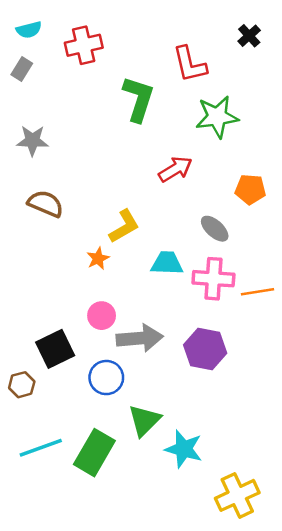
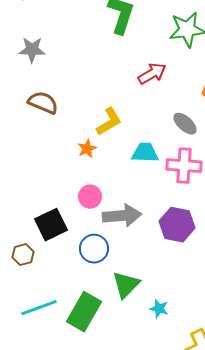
cyan star: (184, 449) -> (159, 309), size x0.6

